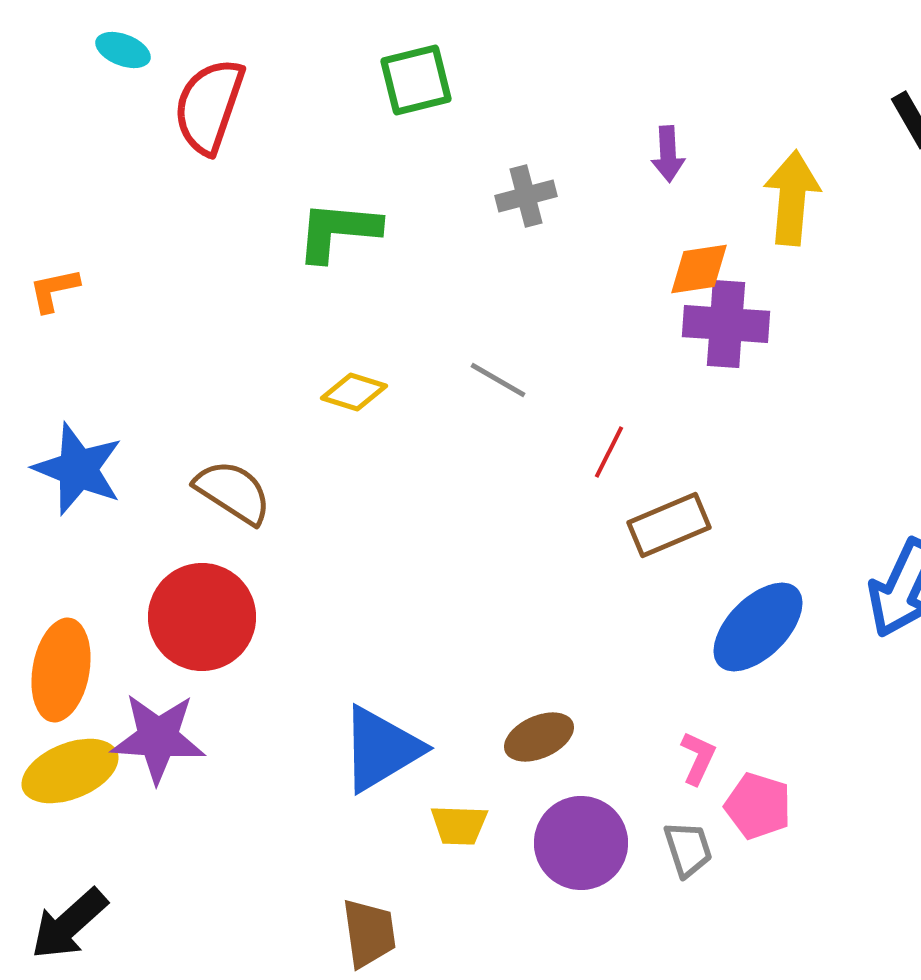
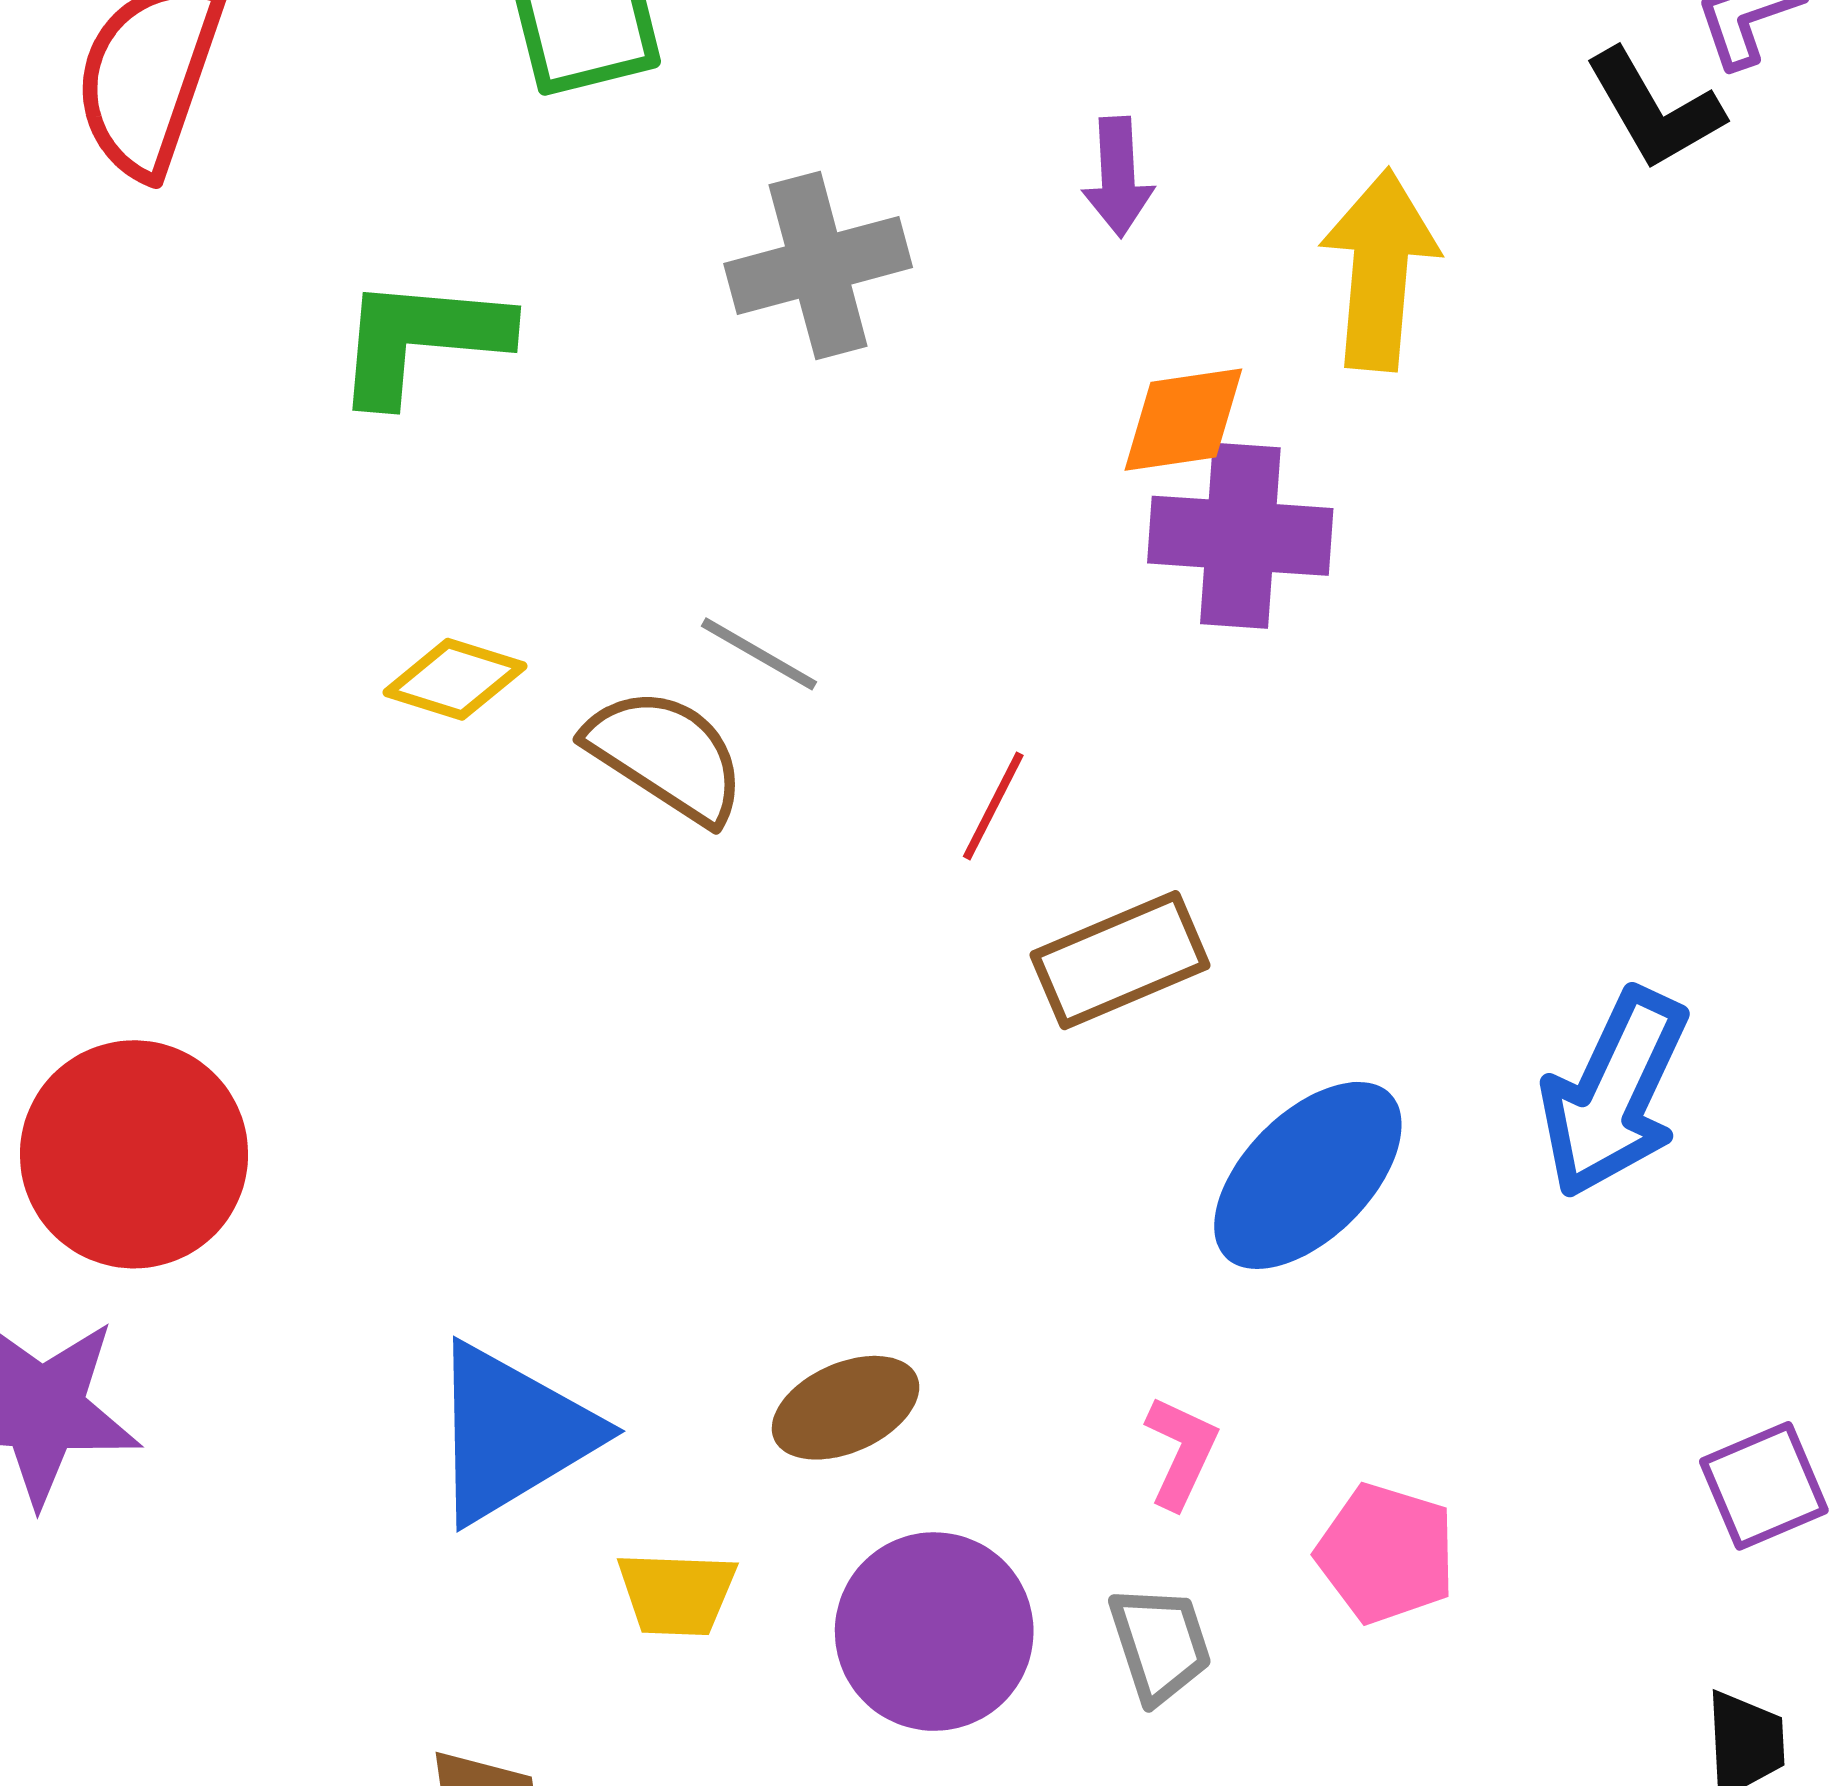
gray cross: (526, 196) -> (818, 266), size x1.4
brown semicircle: (233, 492) -> (666, 755), moved
pink pentagon: (758, 806) -> (1386, 1553), moved

